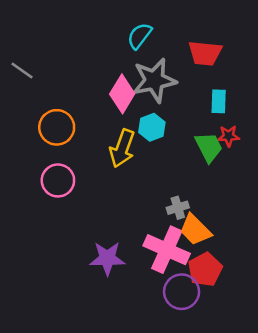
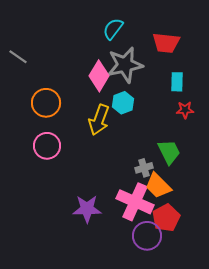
green trapezoid: (209, 147) -> (169, 152), moved

